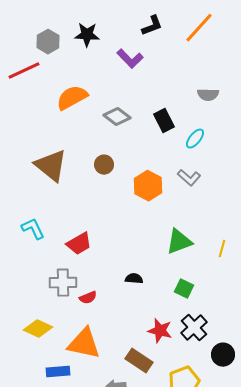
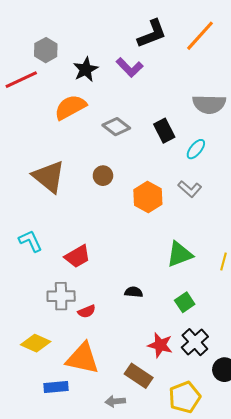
black L-shape: (152, 26) -> (152, 34), size x1.4
black star: (87, 35) -> (86, 69), moved, turned -30
gray semicircle: (208, 95) -> (209, 104), size x1.5
green square: (184, 289) -> (185, 302), turned 30

